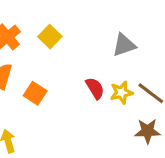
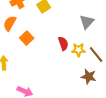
gray triangle: (124, 45) -> (87, 22), turned -42

